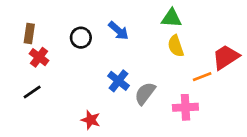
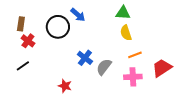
blue arrow: (118, 31) -> (78, 15), moved
black circle: (81, 38) -> (58, 27), size x1.5
red trapezoid: (226, 57) -> (162, 68), moved
orange line: (202, 77) -> (135, 55), moved

